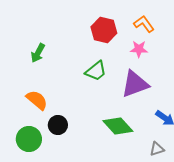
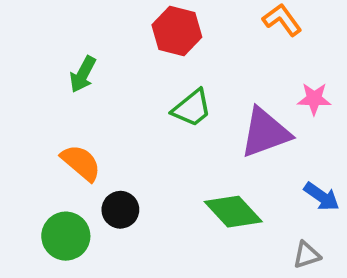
red hexagon: (104, 30) -> (177, 31), moved
pink star: (139, 49) -> (314, 99), moved

